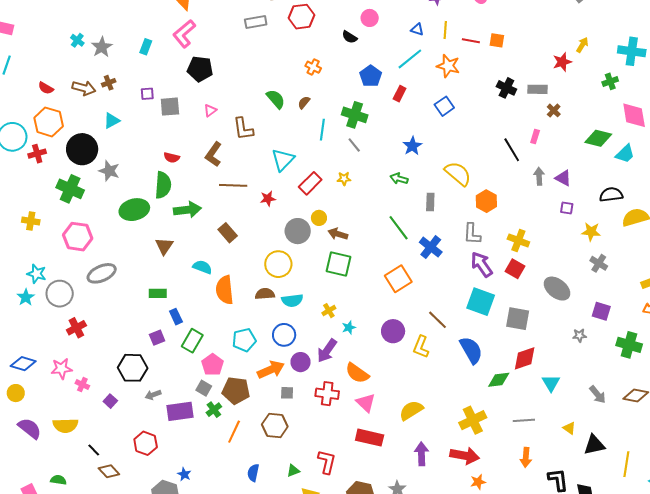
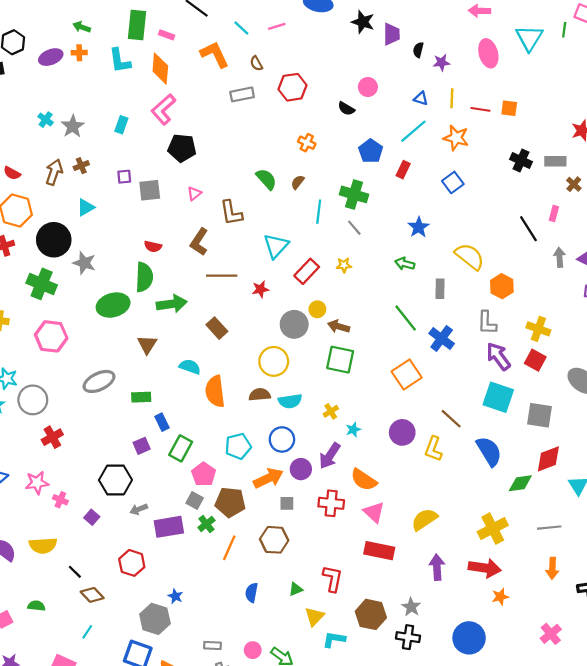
brown arrow: (84, 88) -> (54, 172), turned -85
gray ellipse: (102, 273) -> (99, 381), moved

